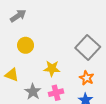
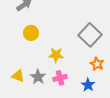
yellow triangle: (12, 75) -> (18, 76), moved
orange star: (87, 78) -> (97, 64), moved

